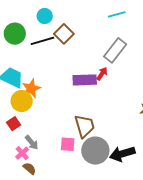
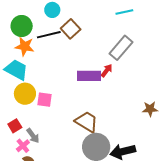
orange star: (31, 88) -> (25, 46), moved, turned 30
red square: (14, 124) -> (15, 126), moved
brown trapezoid: (85, 126) -> (87, 122), turned -45
pink square: (68, 144) -> (44, 100), moved

